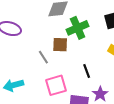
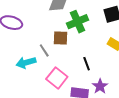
cyan arrow: (14, 85) -> (26, 63), moved
pink square: (56, 85) -> (57, 78), turned -35

